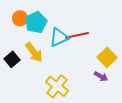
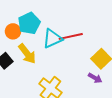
orange circle: (20, 18) -> (13, 31), moved

